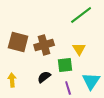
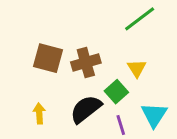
green square: (65, 65) -> (116, 92), turned -35
black semicircle: (44, 77) -> (86, 109), size x1.6

